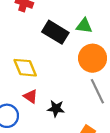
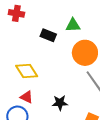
black rectangle: (55, 32) -> (48, 35), size x0.7
red triangle: (31, 96) -> (27, 97), moved

